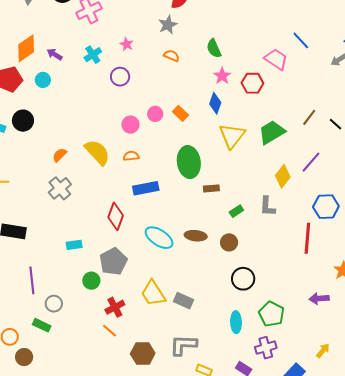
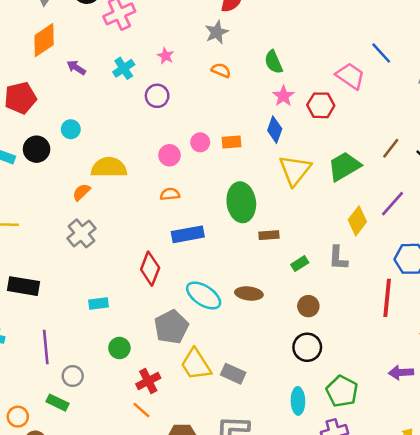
orange diamond: (26, 48) -> (44, 40), moved
cyan circle: (43, 80) -> (71, 129), moved
orange rectangle: (181, 113) -> (232, 142), turned -49
yellow semicircle: (97, 152) -> (109, 167), moved, turned -48
brown circle: (229, 242) -> (308, 306), moved
gray pentagon: (113, 261) -> (171, 327), moved

